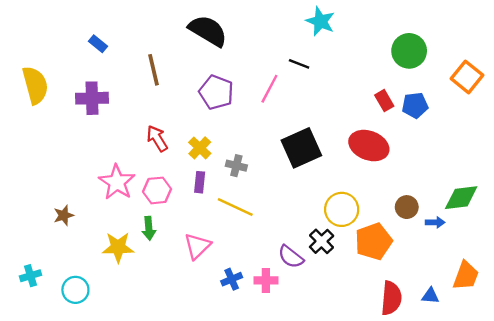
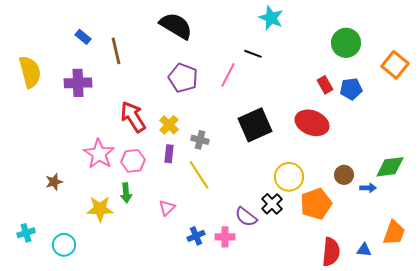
brown line: (154, 70) -> (116, 51), moved
red arrow: (157, 138) -> (133, 117), size x1.4
yellow line: (235, 207) -> (199, 175), turned 32
pink triangle: (197, 246) -> (167, 208), size x0.7

